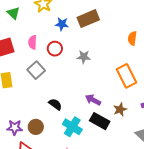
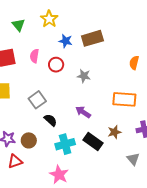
gray square: (36, 70) -> (37, 100), moved
orange rectangle: (126, 76) -> (124, 99), turned -65
purple arrow: (93, 100) -> (83, 112), moved
cyan cross: (72, 127) -> (65, 144), turned 36

